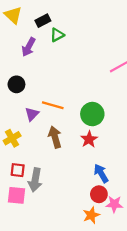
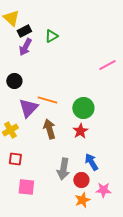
black rectangle: (43, 21) -> (24, 31), moved
purple triangle: (32, 114) -> (28, 108), size x1.5
gray arrow: (35, 180) -> (63, 169), moved
red circle: (99, 194) -> (81, 180), moved
pink square: (16, 195) -> (26, 187), moved

